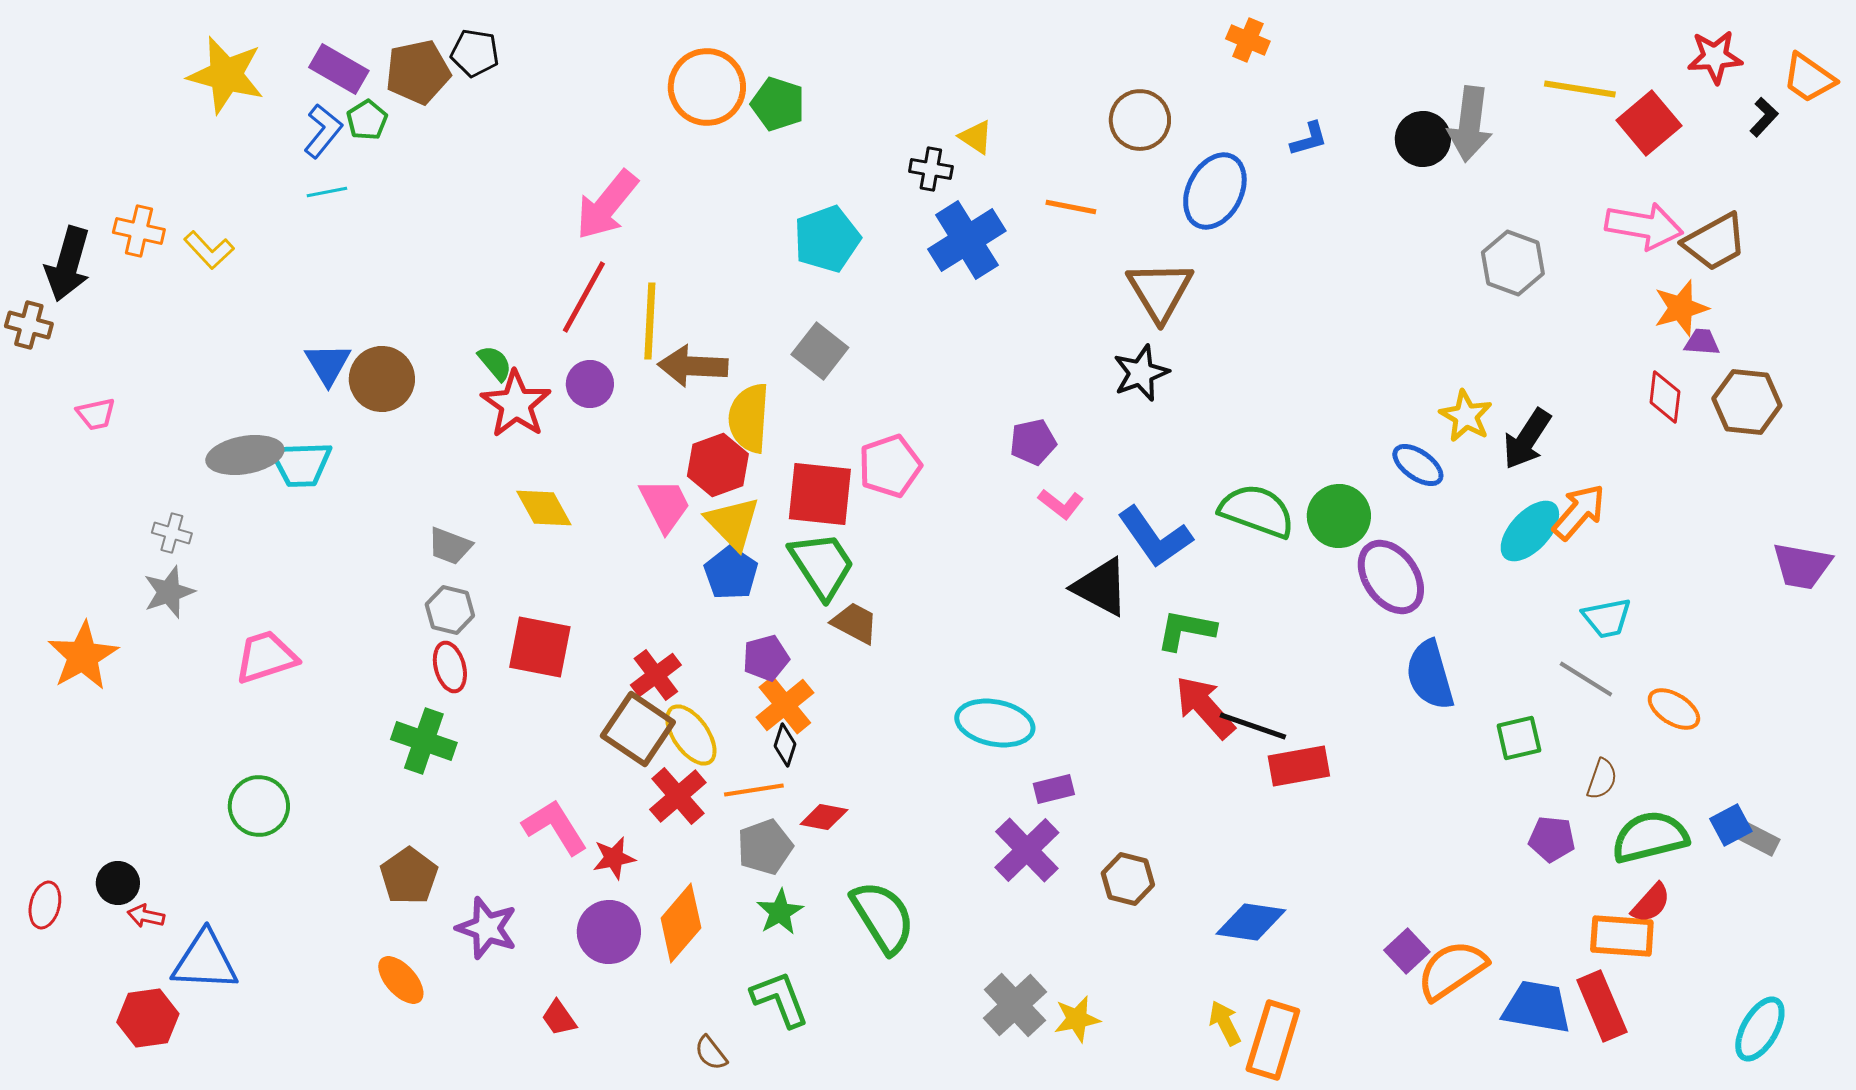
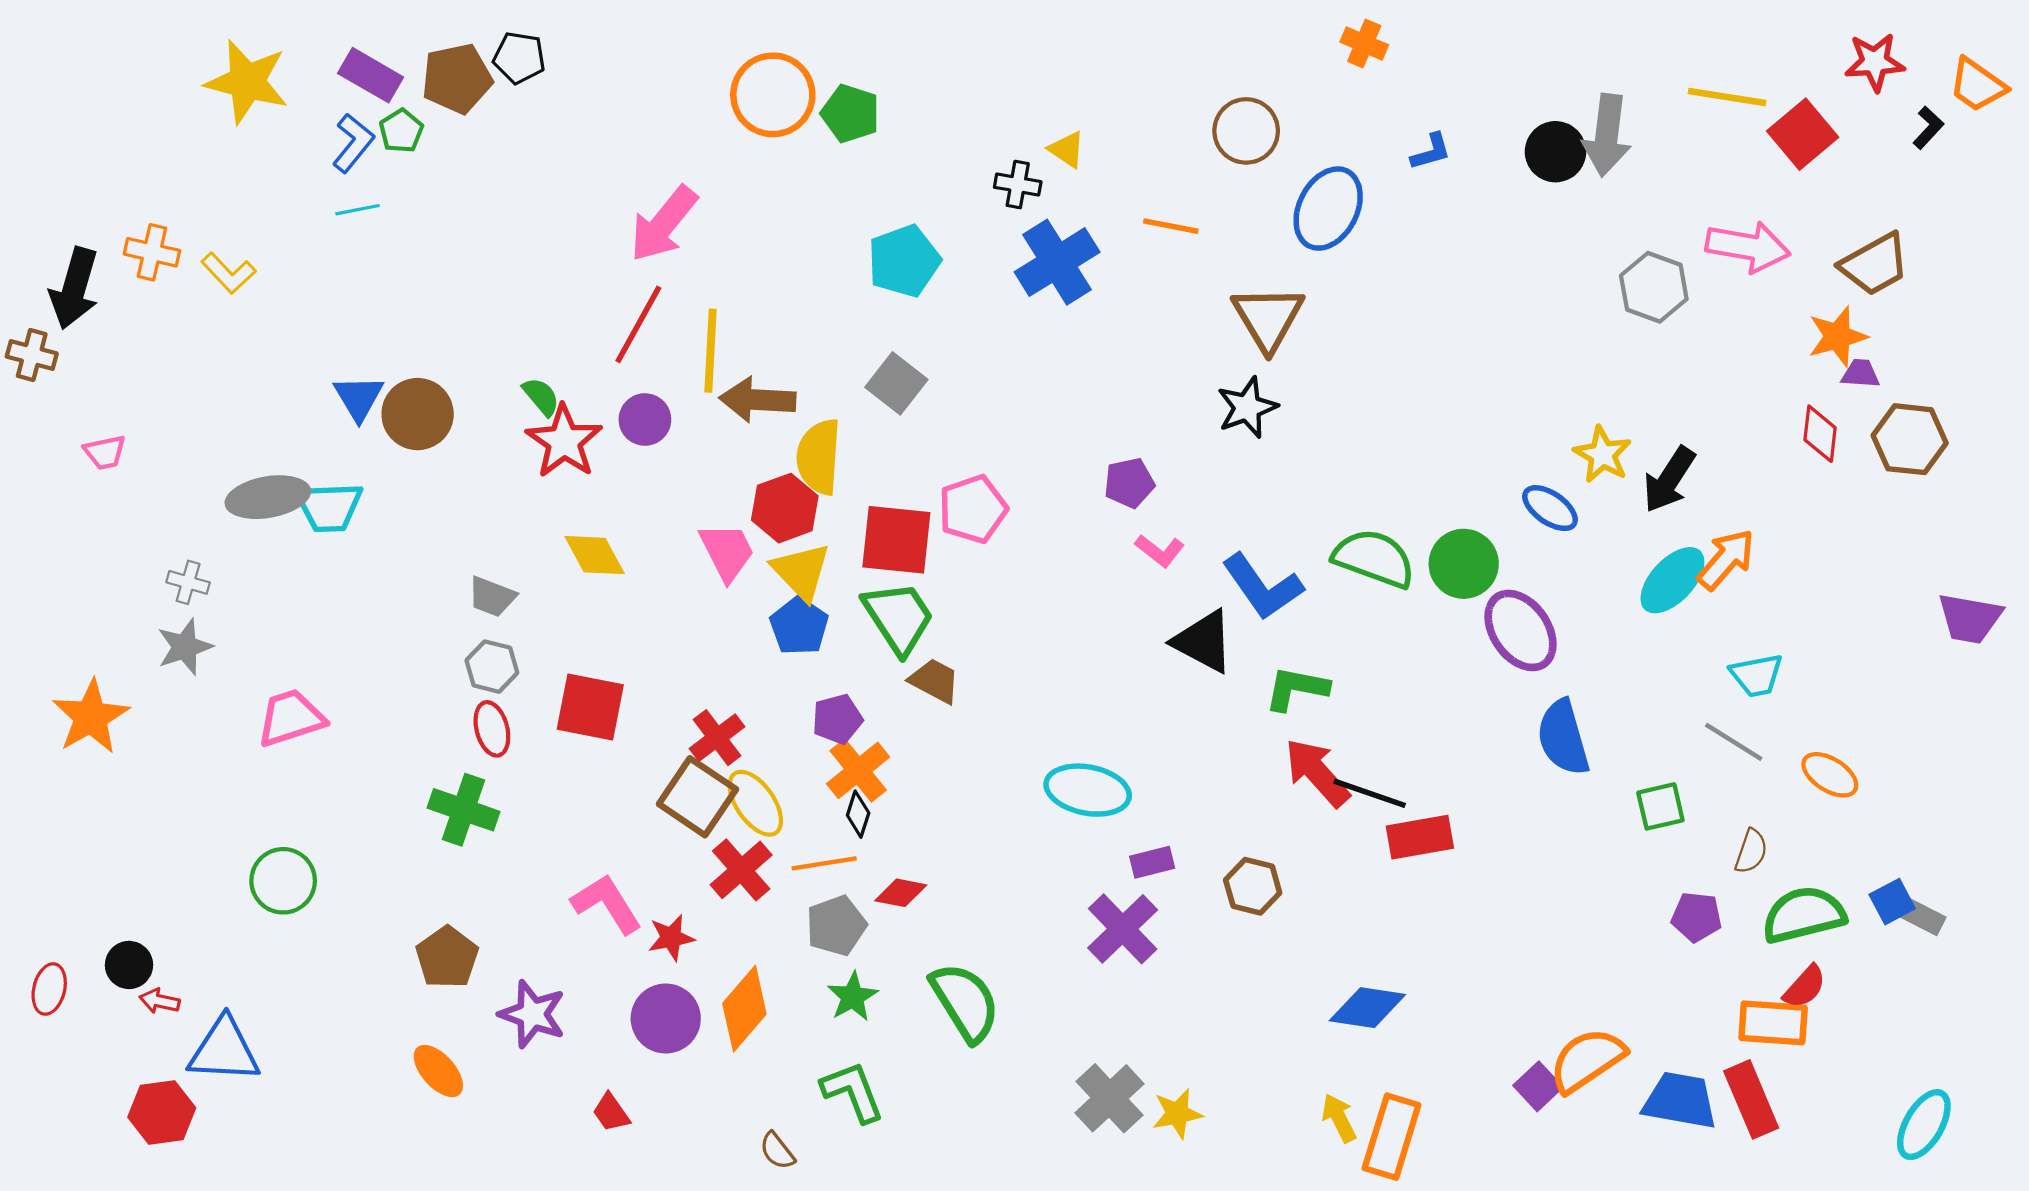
pink arrow: (1644, 226) -> (1748, 247), moved
brown hexagon: (1128, 879) -> (1253, 886), moved
purple square: (1407, 951) -> (1538, 1086), moved

